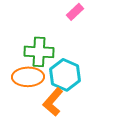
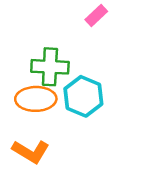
orange L-shape: (53, 102) -> (31, 152), moved, turned -100

